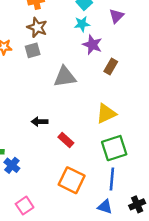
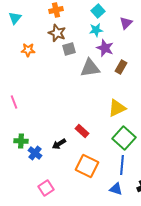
gray square: (33, 50) -> (69, 49), moved
gray triangle: (65, 77) -> (90, 68), moved
black arrow: (39, 122) -> (59, 144), moved, turned -32
green square: (114, 148) -> (124, 138), turned -30

